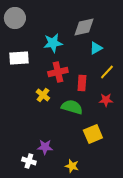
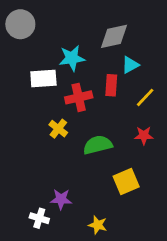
white rectangle: (19, 58) -> (43, 78), moved
red rectangle: (82, 83) -> (111, 85), moved
green semicircle: (72, 107) -> (98, 145), turned -30

